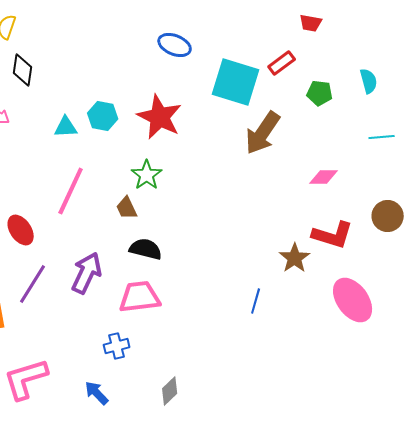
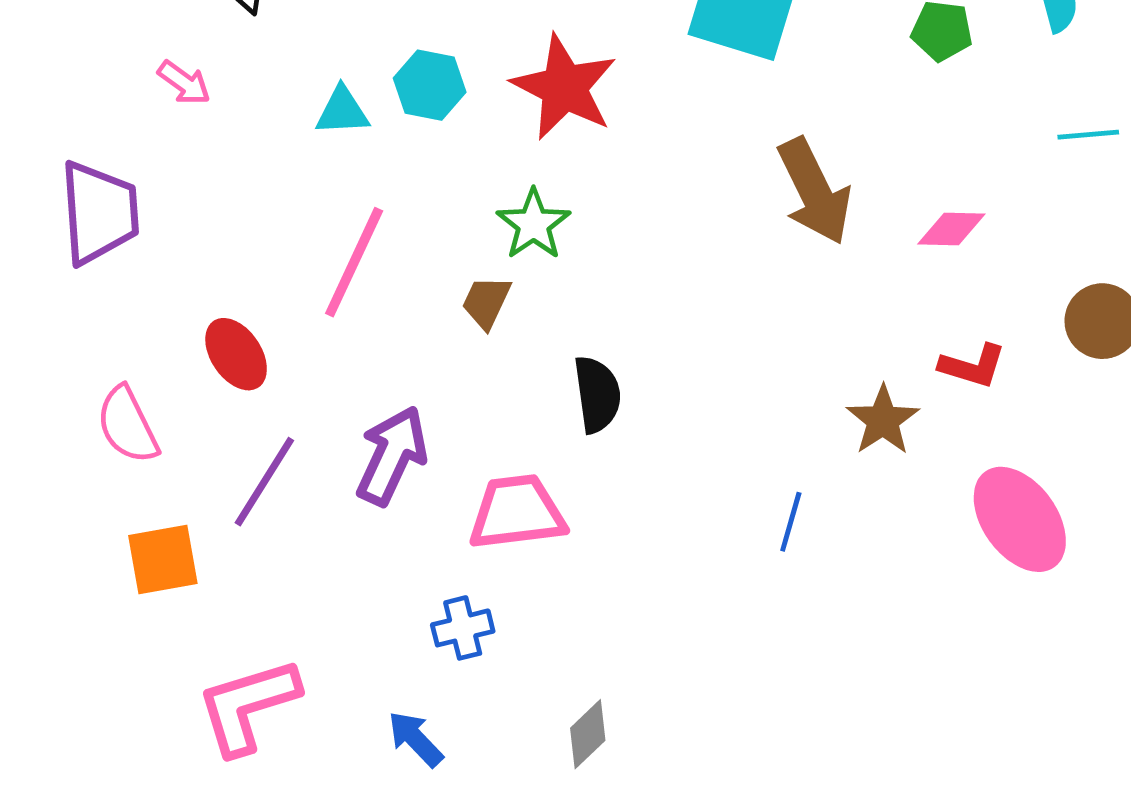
brown arrow: (263, 133) -> (814, 191), moved, turned -60
brown trapezoid: (127, 208) -> (486, 302), turned 50
red L-shape: (333, 235) -> (973, 366), size x0.7
black semicircle: (146, 249) -> (597, 394), moved, turned 68

